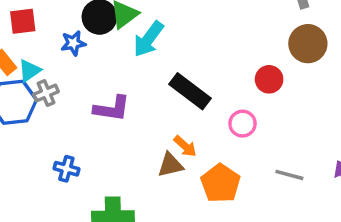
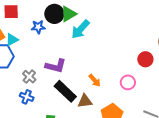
black rectangle: (190, 91) -> (65, 91), moved
gray cross: (46, 93) -> (29, 77), moved, turned -32
orange arrow: (185, 146) -> (95, 80), moved

